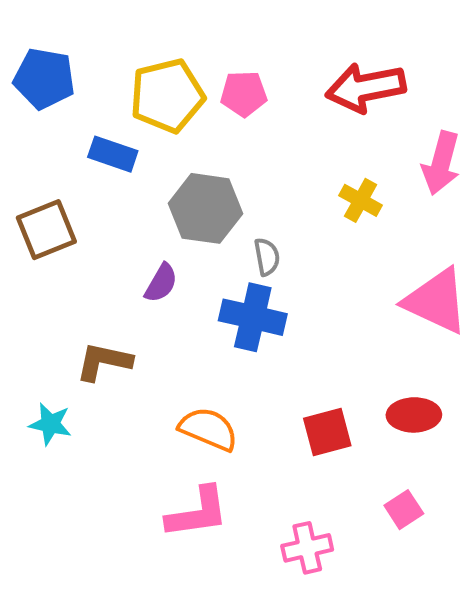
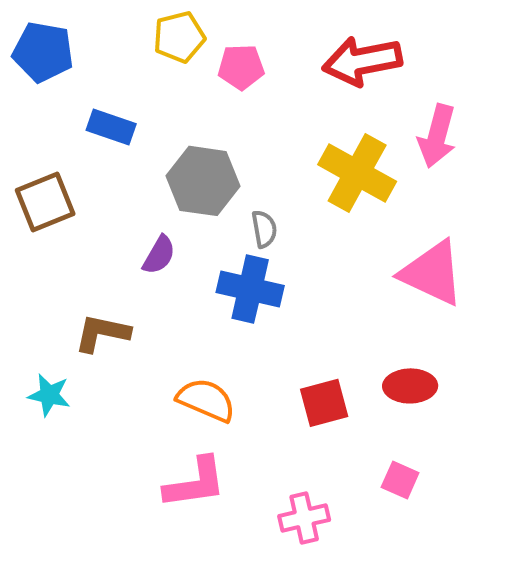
yellow pentagon: (167, 96) -> (179, 37), moved, size x0.7
yellow cross: (361, 200) -> (357, 173), size x1.8
pink square: (404, 510) -> (400, 480), turned -33

